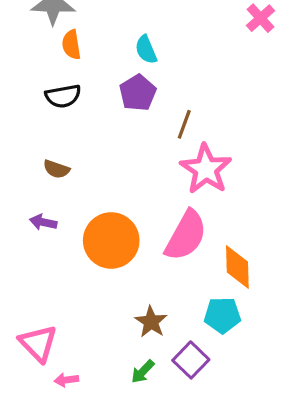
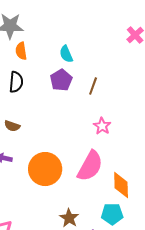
black semicircle: (63, 96) -> (16, 82), turned -75
brown line: (184, 124) -> (93, 86), moved
pink star: (206, 169) -> (102, 126), size x0.6

